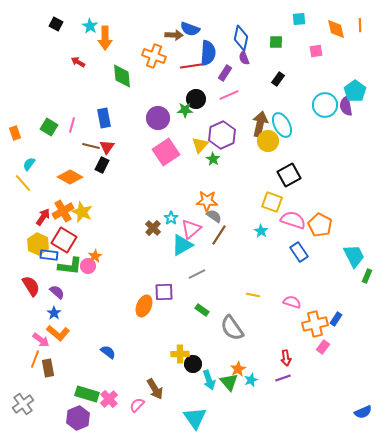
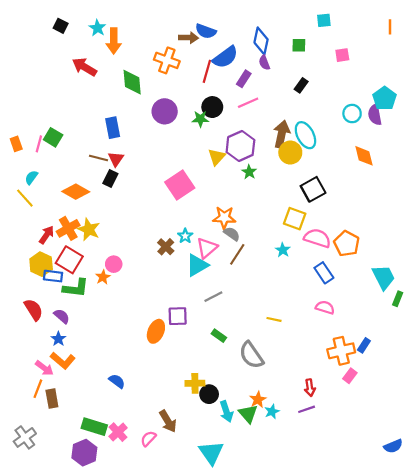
orange diamond: (336, 29) -> (364, 156), moved
blue semicircle: (208, 53) -> (225, 57), turned 50
red arrow: (78, 62) -> (84, 67), size x1.6
red line: (191, 66) -> (207, 71), turned -65
cyan circle: (325, 105) -> (352, 114), size x0.7
purple circle: (158, 118) -> (165, 111), moved
pink line: (72, 125) -> (39, 144), moved
pink square: (166, 152) -> (180, 185), moved
green star: (213, 159) -> (249, 172), moved
pink circle: (88, 266) -> (114, 264), moved
pink semicircle: (292, 302) -> (325, 307), moved

